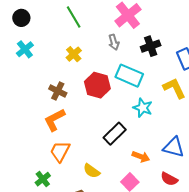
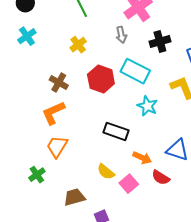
black rectangle: (115, 134) -> (116, 131), turned 60
yellow semicircle: (92, 171) -> (106, 172), moved
red semicircle: (169, 179) -> (161, 177), moved

